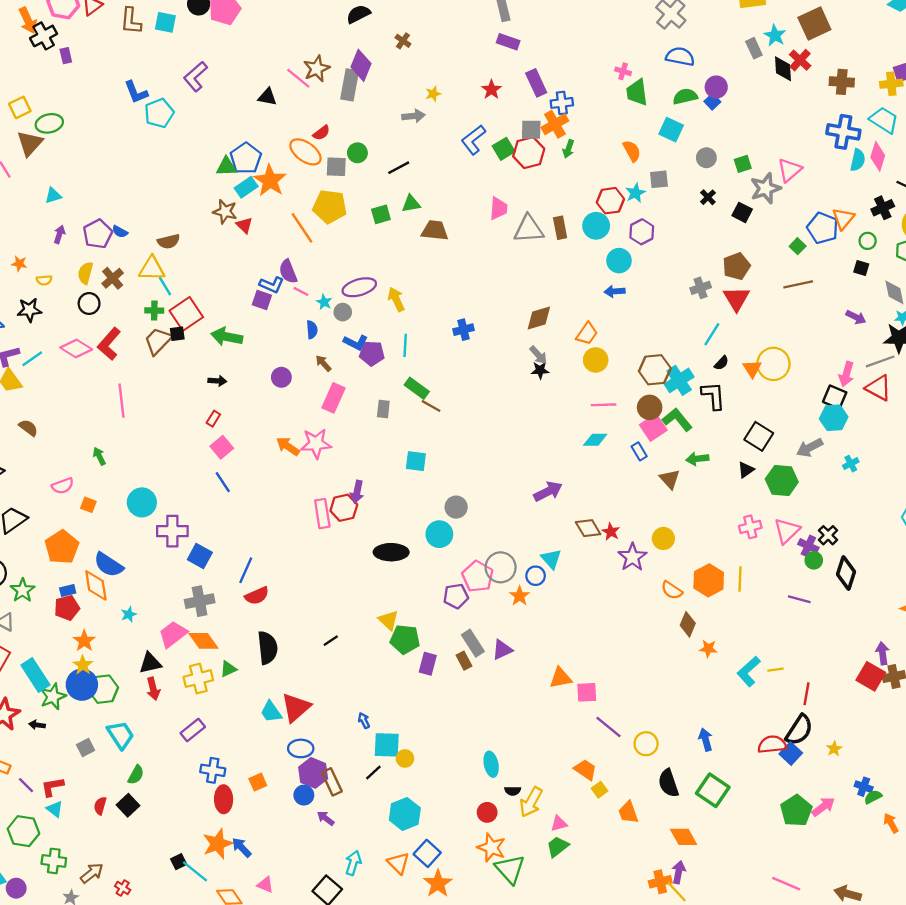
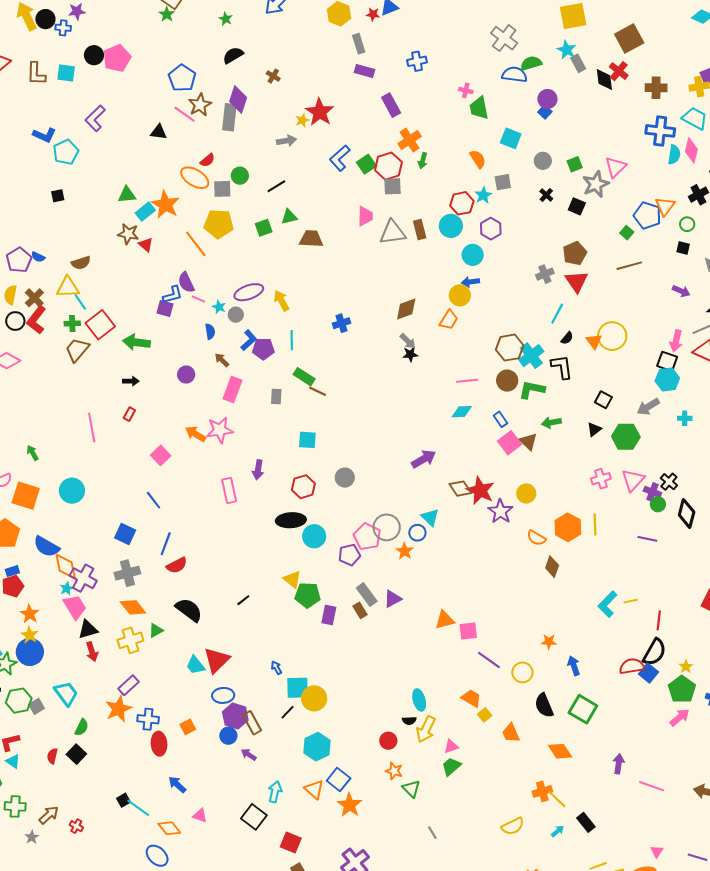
cyan star: (775, 35) -> (567, 50), moved
red star: (491, 90) -> (320, 112), moved, size x1.6
blue L-shape: (136, 92) -> (44, 135), turned -40
green semicircle: (685, 96) -> (531, 63), moved
blue cross: (562, 103) -> (417, 61), moved
gray square: (531, 130) -> (393, 186), moved
blue pentagon: (246, 158) -> (182, 78), moved
blue L-shape: (272, 285) -> (173, 295), turned -35
black square: (177, 334) -> (58, 196), moved
blue L-shape: (356, 342) -> (249, 340), turned -65
red L-shape: (109, 344) -> (36, 320), moved
yellow circle: (596, 360) -> (460, 295), moved
pink line: (121, 401) -> (92, 427), moved
green L-shape: (677, 420) -> (532, 390), turned -36
pink square: (653, 427) -> (509, 443), moved
black square: (759, 436) -> (603, 400), size x0.7
pink square: (222, 447) -> (161, 455), moved
cyan cross: (851, 464) -> (685, 418), turned 32
blue line: (223, 482) -> (154, 500), moved
orange square: (88, 505) -> (26, 496), size x2.0
red hexagon: (344, 508) -> (303, 487), moved
purple cross: (172, 531) -> (83, 578), moved, turned 32
red star: (611, 532) -> (480, 490), size x1.8
cyan circle: (439, 534) -> (314, 536), moved
orange diamond: (96, 585) -> (66, 566), moved
pink trapezoid: (173, 634) -> (75, 607), moved, turned 100
black semicircle: (268, 648) -> (189, 610), turned -44
orange star: (708, 649) -> (549, 642), moved
green hexagon: (103, 689) -> (19, 701), moved
yellow circle: (405, 758) -> (314, 698), size x1.6
cyan ellipse: (491, 764) -> (419, 700), moved
green pentagon: (796, 811) -> (682, 689), moved
orange star: (218, 844) -> (118, 709), moved
orange star: (491, 848) -> (394, 771), size x0.7
green triangle: (510, 869) -> (411, 789), size x0.7
purple arrow: (679, 872) -> (619, 764), moved

